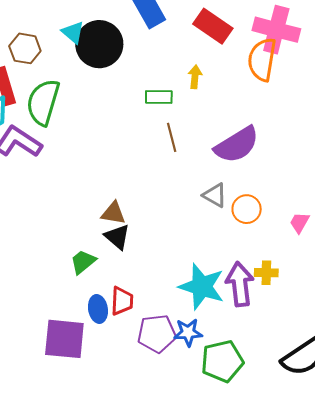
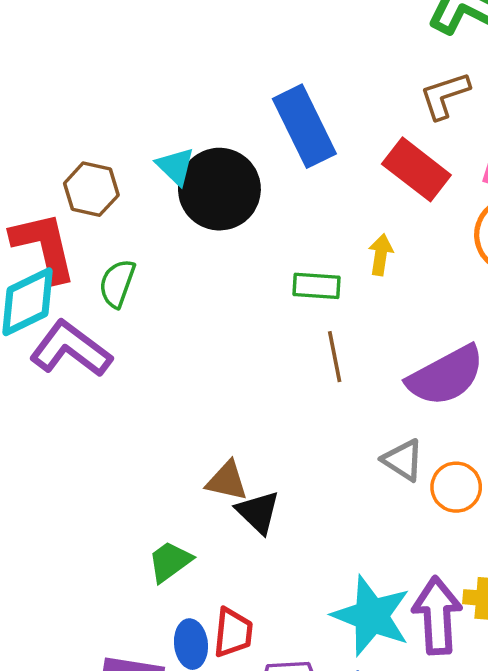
green semicircle: (43, 102) -> (117, 283), size x0.6
black triangle: (117, 237) -> (258, 512), moved

